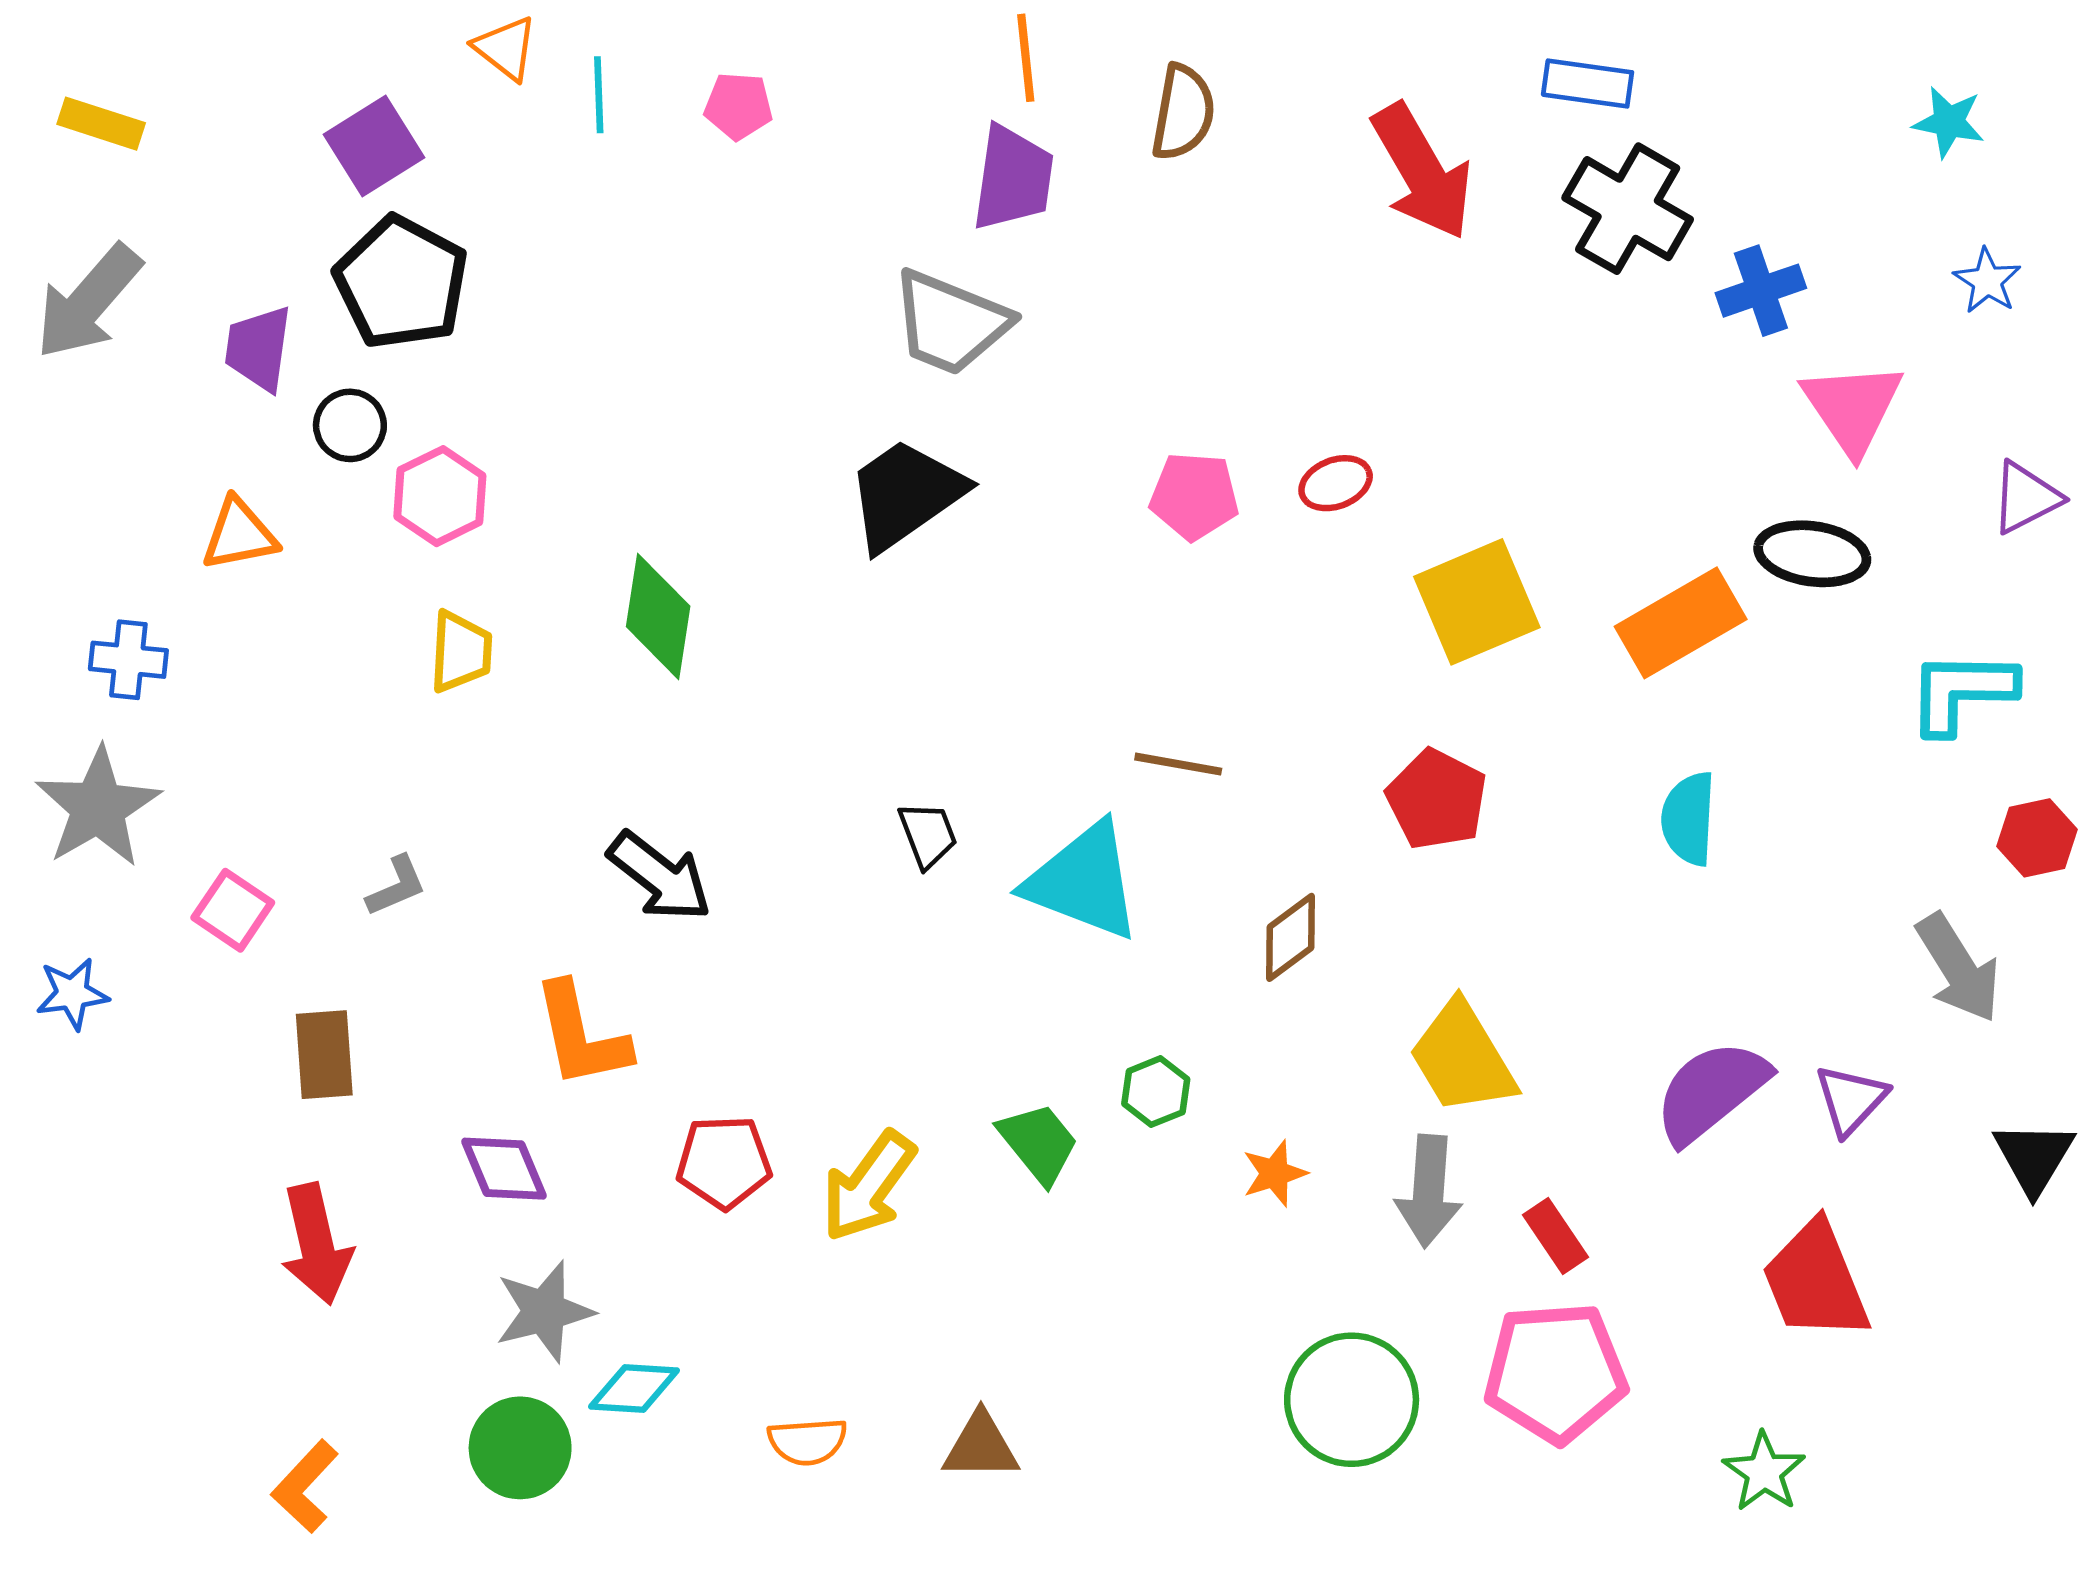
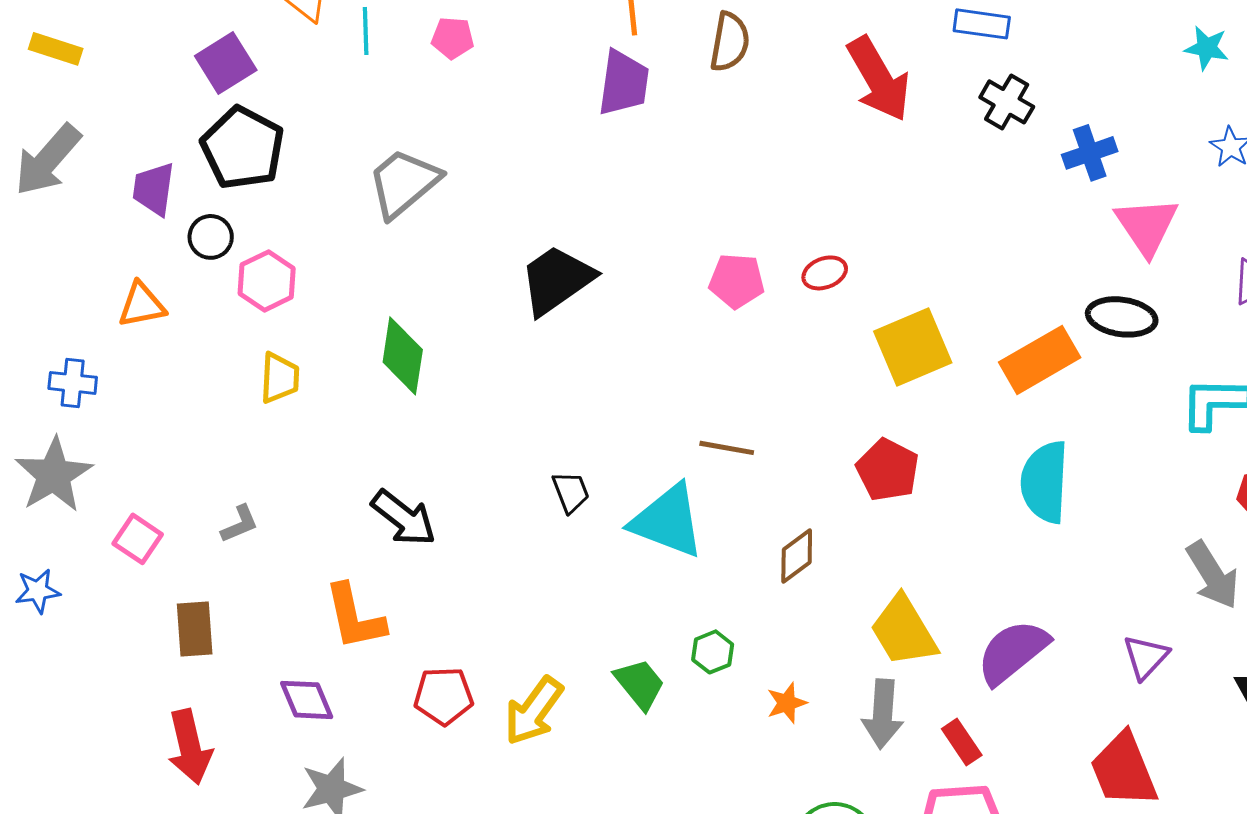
black cross: (1628, 209) -> (1007, 102), size x0.7
gray trapezoid: (950, 323) -> (404, 183), moved, turned 118
cyan semicircle: (1689, 819) -> (1045, 482), size x1.4
purple semicircle: (1711, 1092) -> (1013, 652), moved

